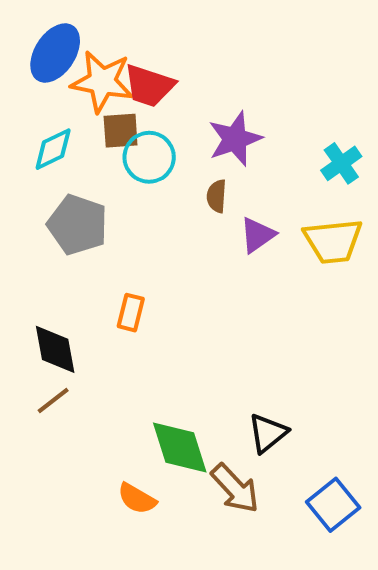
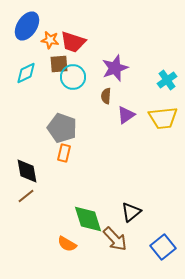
orange star: (102, 82) -> (50, 40), size x0.6
gray pentagon: (78, 225) -> (62, 128), moved

